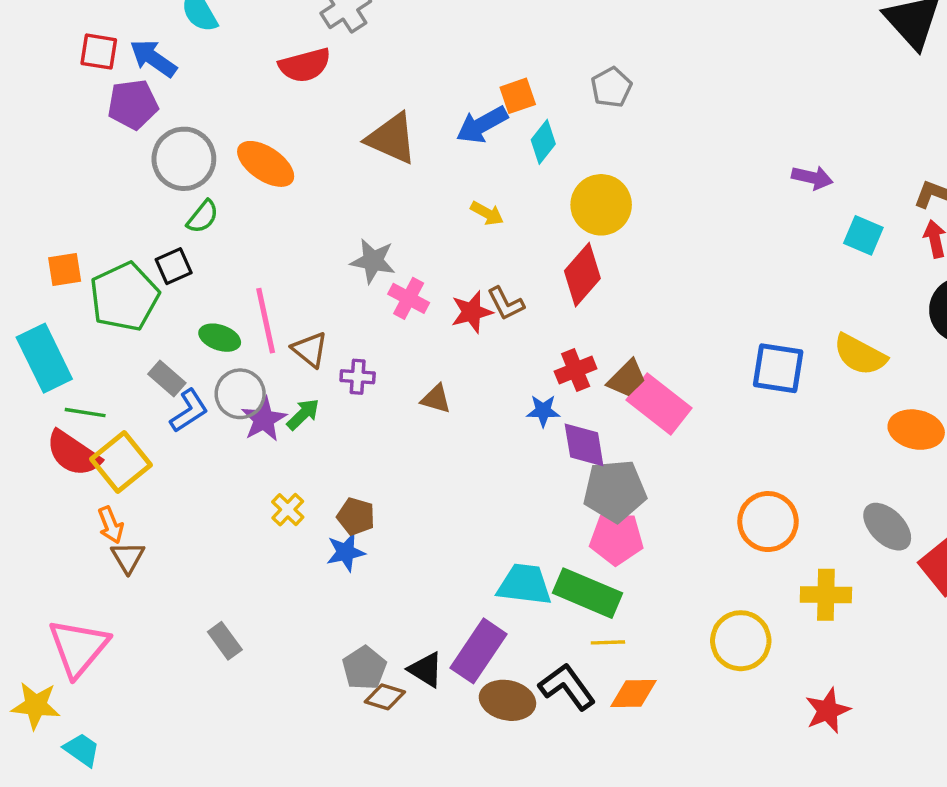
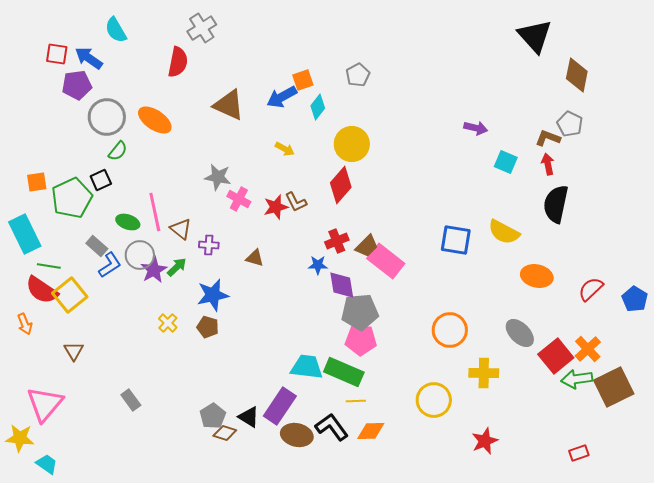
red semicircle: (305, 65) -> (178, 62), turned -64
orange arrow: (111, 525) -> (25, 324), moved
blue star: (346, 552) -> (213, 295), moved, size x1.4

